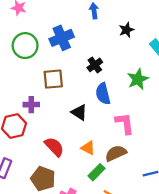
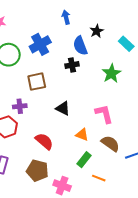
black cross: (95, 65) -> (72, 65), turned 32
blue semicircle: (103, 94) -> (80, 46), moved
orange triangle: (88, 148) -> (82, 135), moved
brown semicircle: (116, 153) -> (110, 144), moved, turned 66

